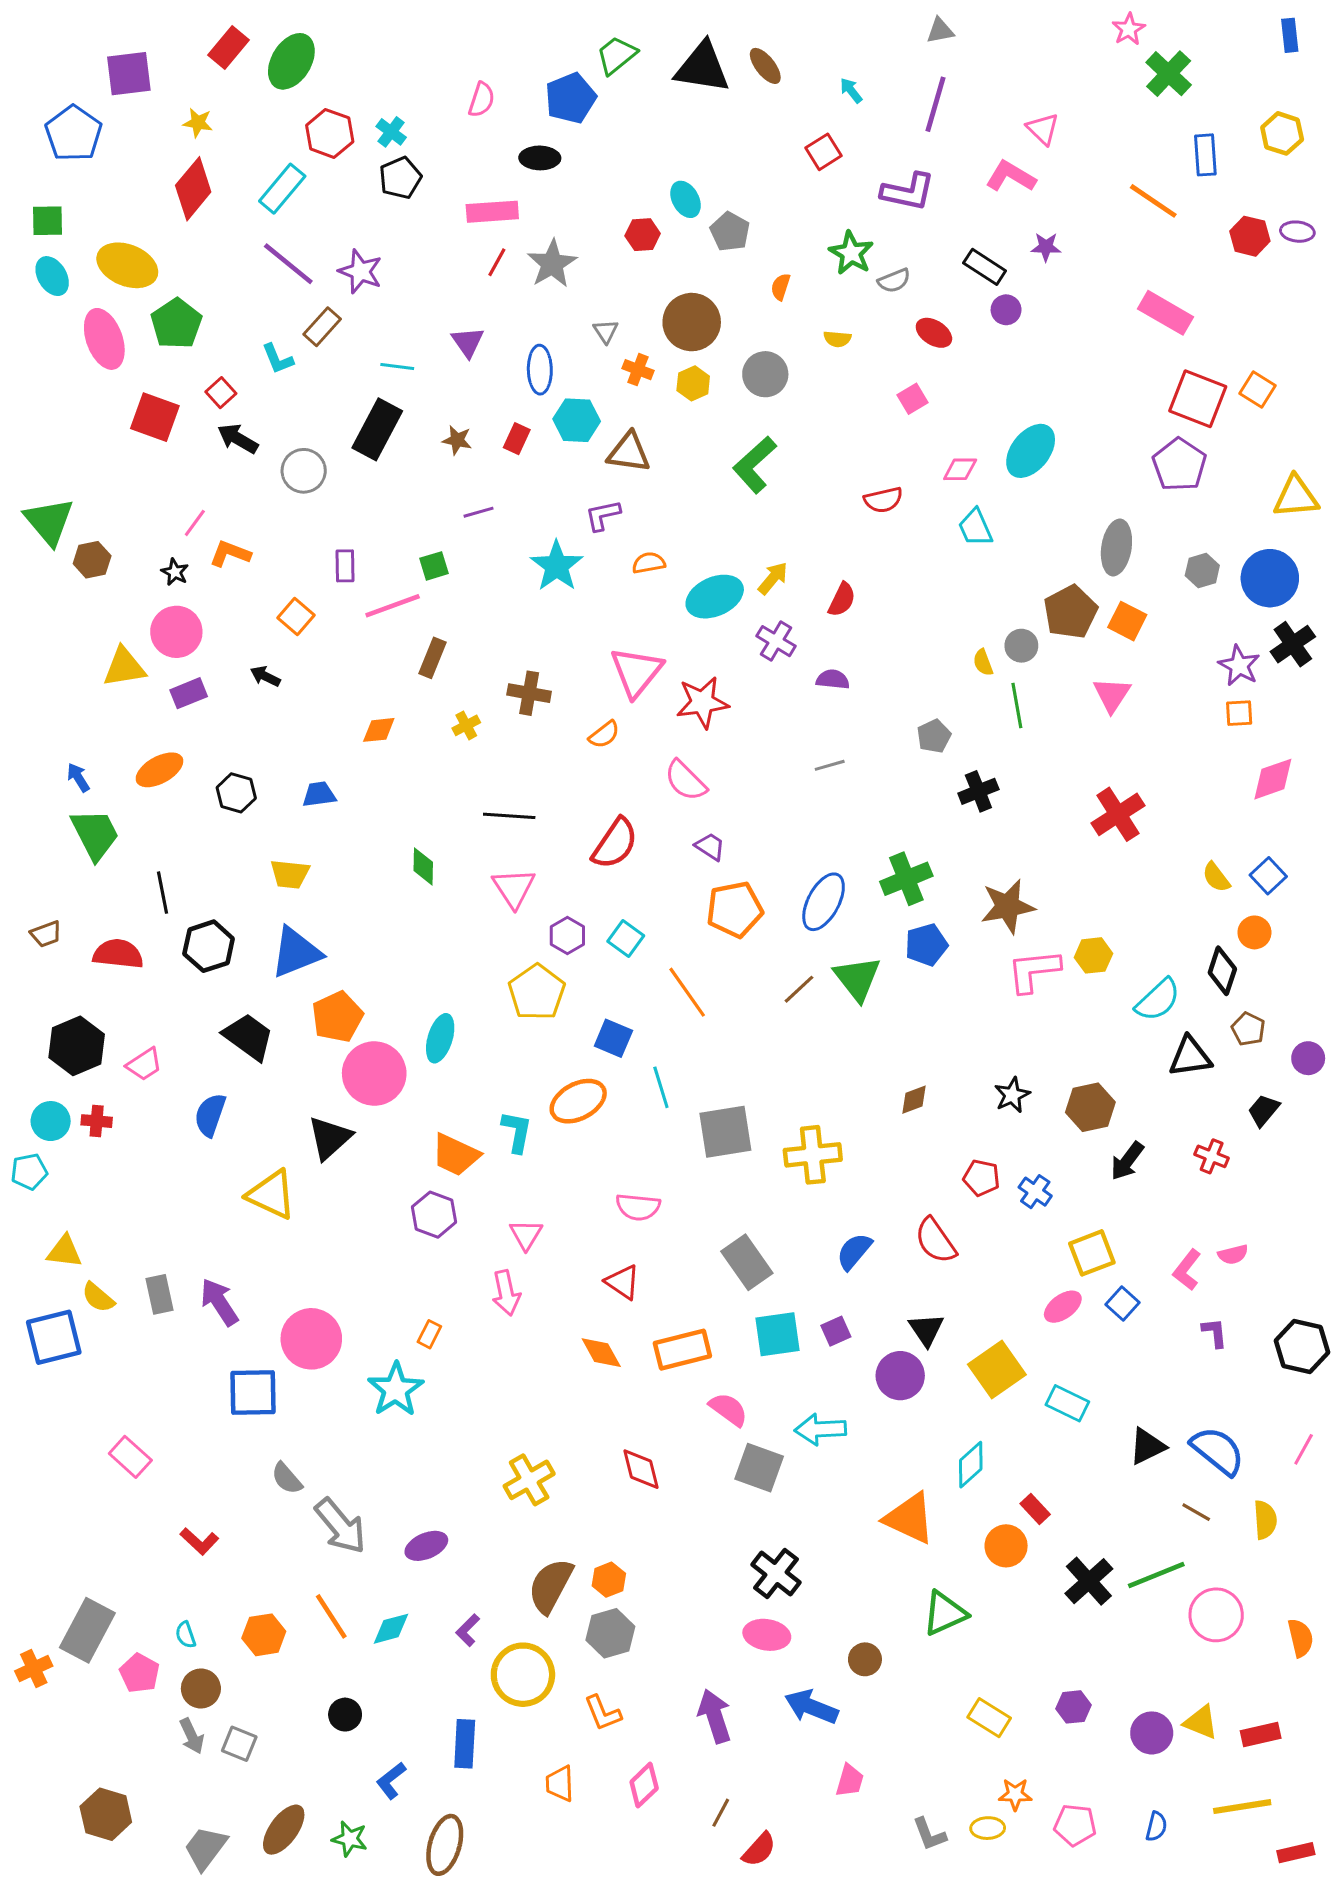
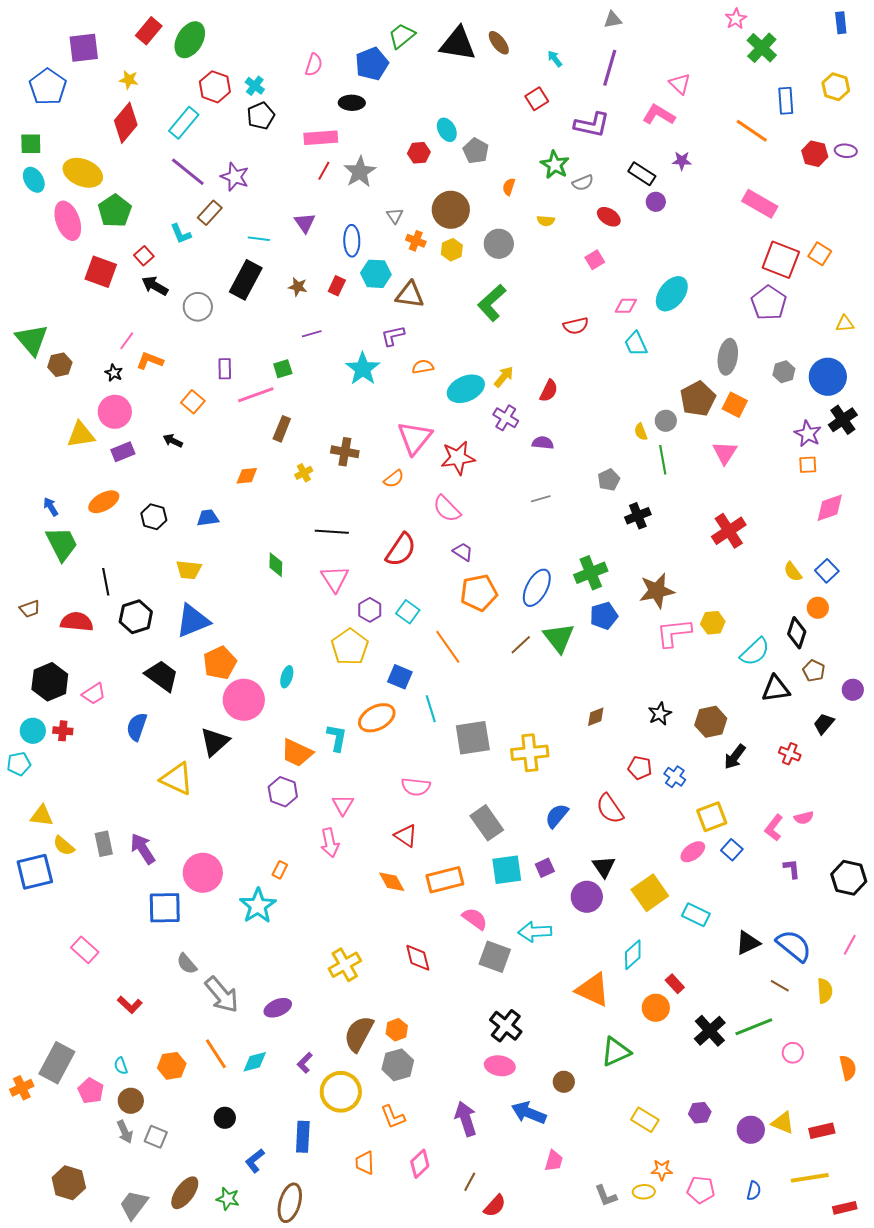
yellow triangle: (1296, 497) -> (845, 324), size x0.6
cyan ellipse: (440, 1038) -> (287, 677), size x0.7
pink circle: (1216, 1615) -> (793, 1053), size x0.6

